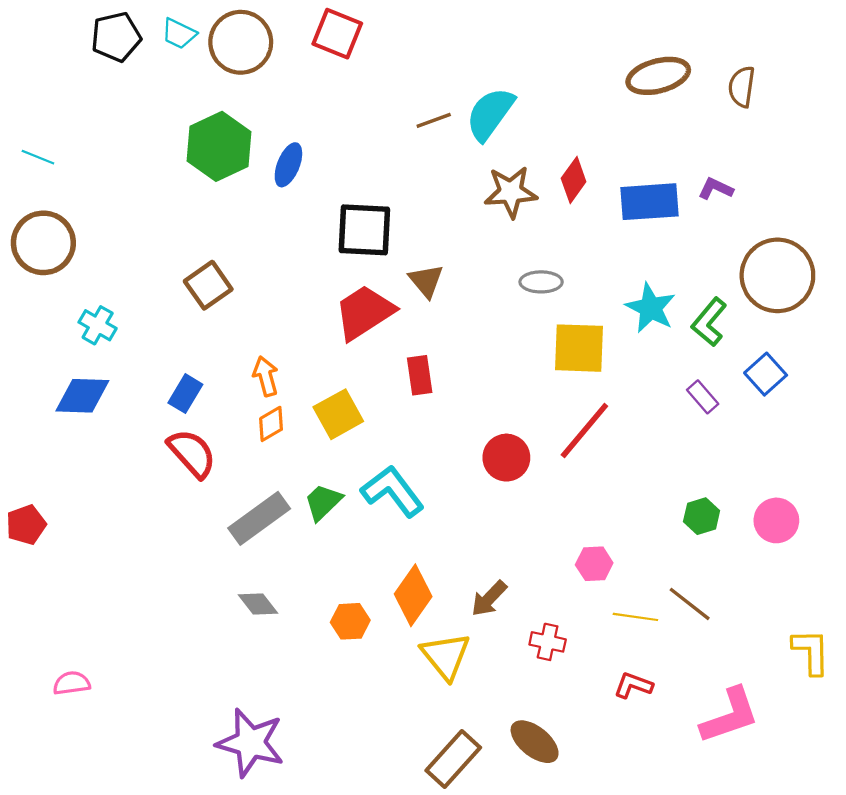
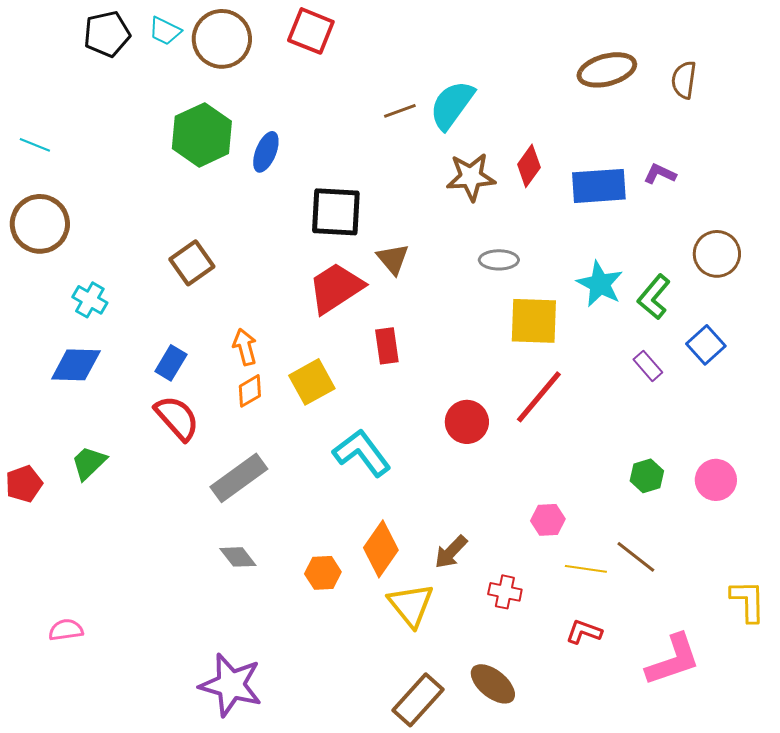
brown circle: (777, 275) -> (717, 254), size x0.7
green trapezoid: (323, 502) -> (89, 463), moved

